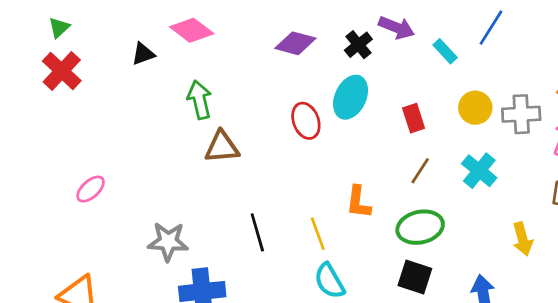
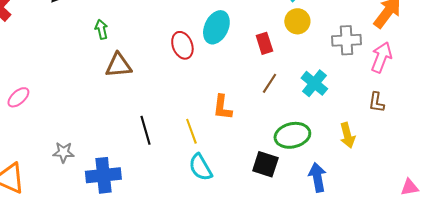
green arrow: (200, 100) -> (101, 29), size x0.7
yellow circle: (475, 108) -> (297, 21), moved
green ellipse: (420, 227) -> (292, 135), moved
gray star: (168, 242) -> (63, 152), moved, size x0.7

